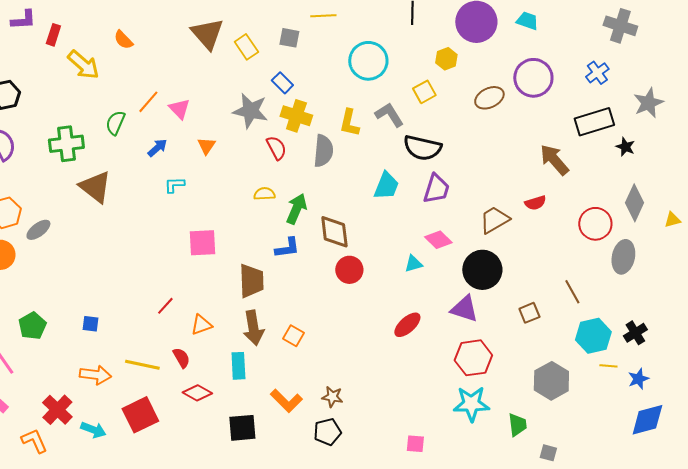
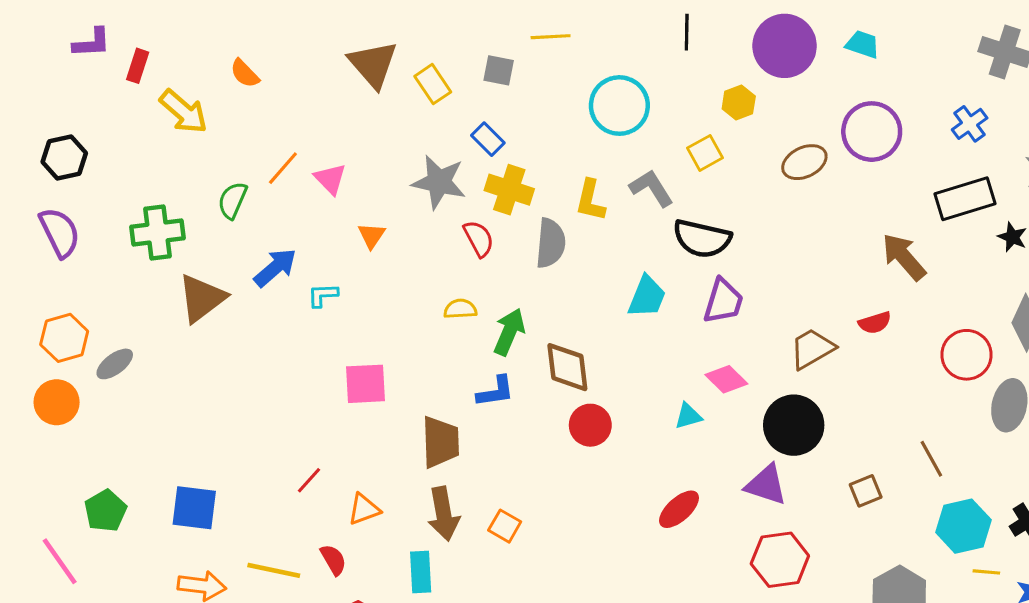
blue arrow: (157, 148) -> (275, 268), moved, size x1.4
brown triangle: (95, 187) -> (202, 298), turned 45
blue square: (90, 324) -> (194, 508), size x1.8

